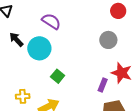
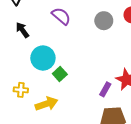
gray circle: (108, 40) -> (104, 21), moved
cyan circle: (39, 48) -> (43, 58), moved

